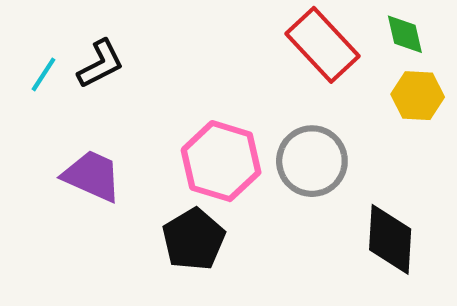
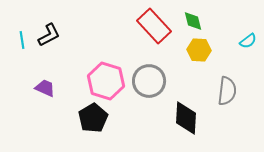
cyan line: (43, 74) -> (22, 40), turned -42
purple trapezoid: (92, 176) -> (45, 88), size x0.7

